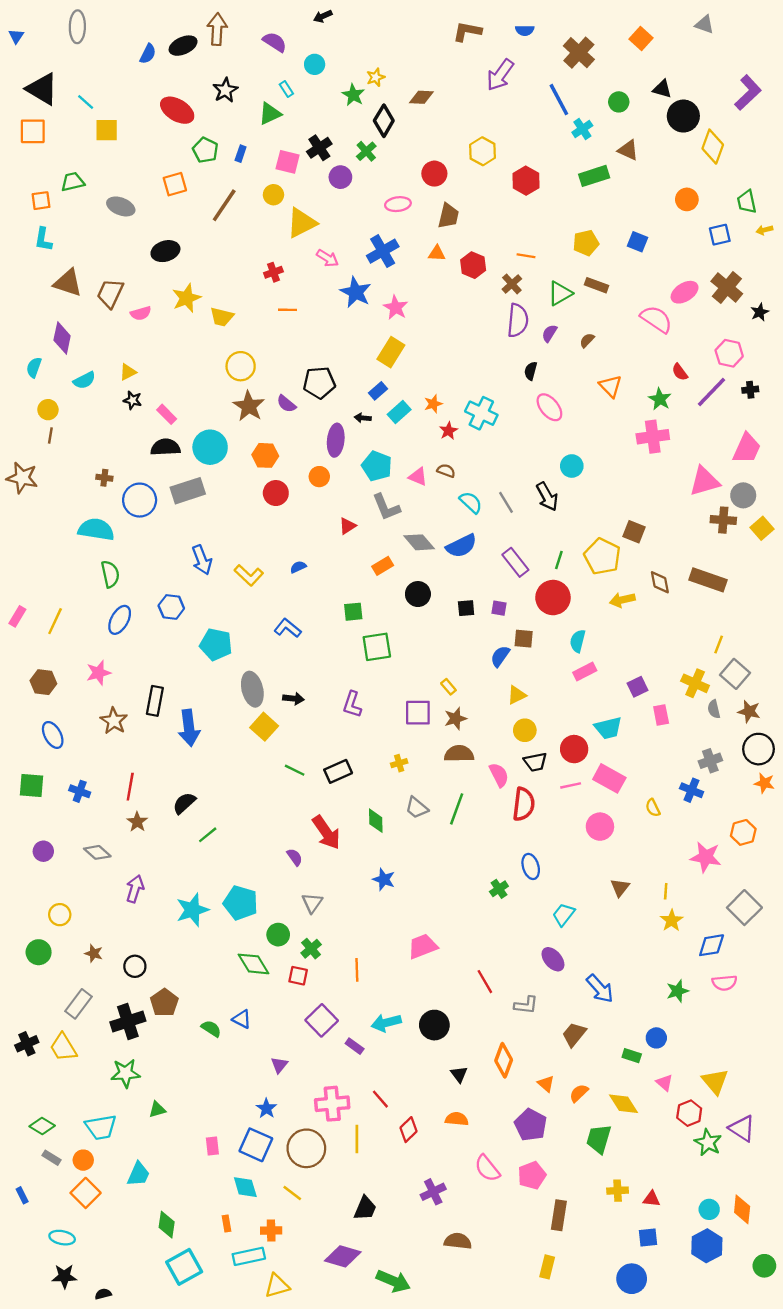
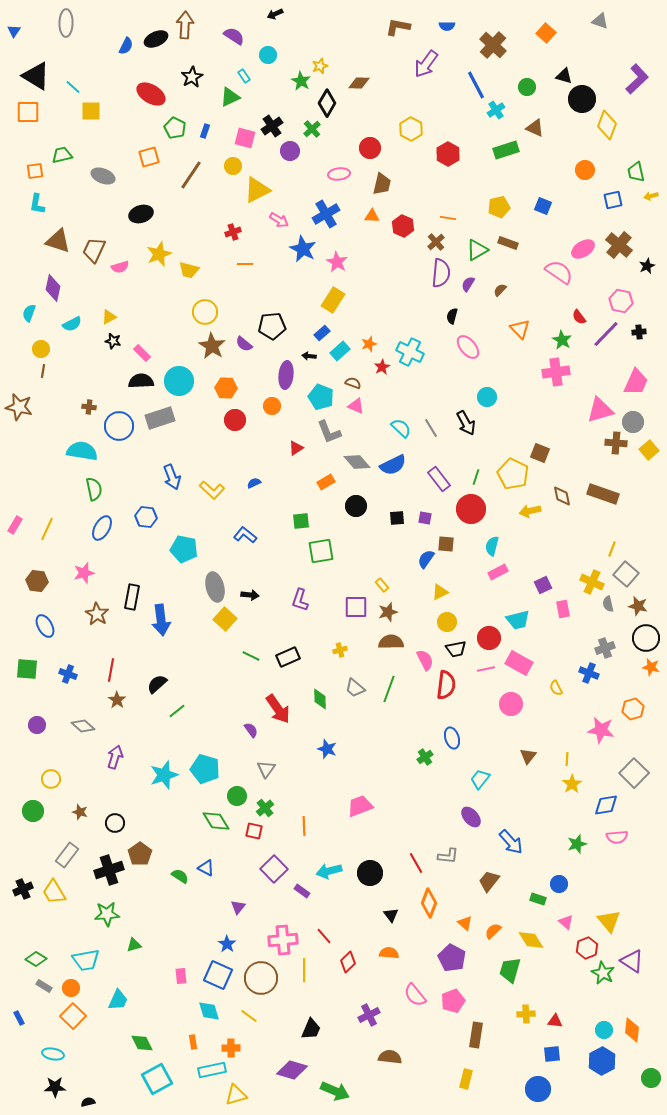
brown semicircle: (446, 471) -> (353, 383), moved
red line: (485, 982) -> (416, 863), moved
green diamond: (167, 1225) -> (142, 1043), turned -35

